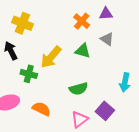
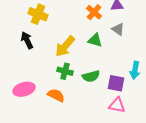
green cross: (29, 74) -> (65, 71), moved
purple square: (105, 111) -> (116, 83), moved, turned -30
pink triangle: (79, 119) -> (117, 105), moved, turned 48

